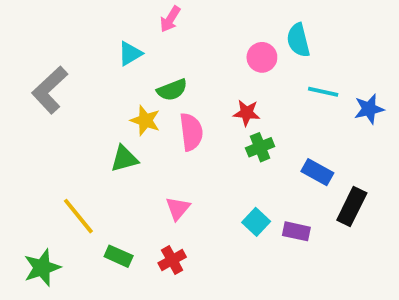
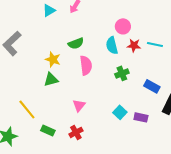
cyan semicircle: (298, 40) -> (112, 45), moved
cyan triangle: (130, 54) -> (49, 10), moved
red star: (247, 113) -> (134, 45), moved
yellow star: (145, 120) -> (53, 59), moved

